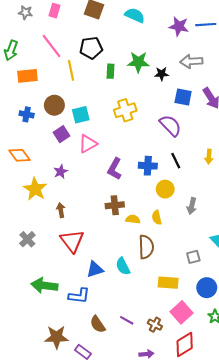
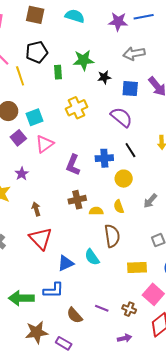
black star: (162, 74) -> (104, 77), moved
gray arrow: (192, 206) -> (150, 201), moved, turned 35
brown arrow: (61, 210) -> (36, 209), moved
green arrow: (44, 285) -> (21, 298), moved

